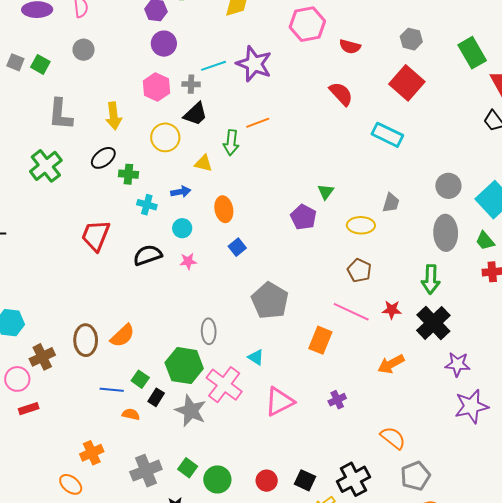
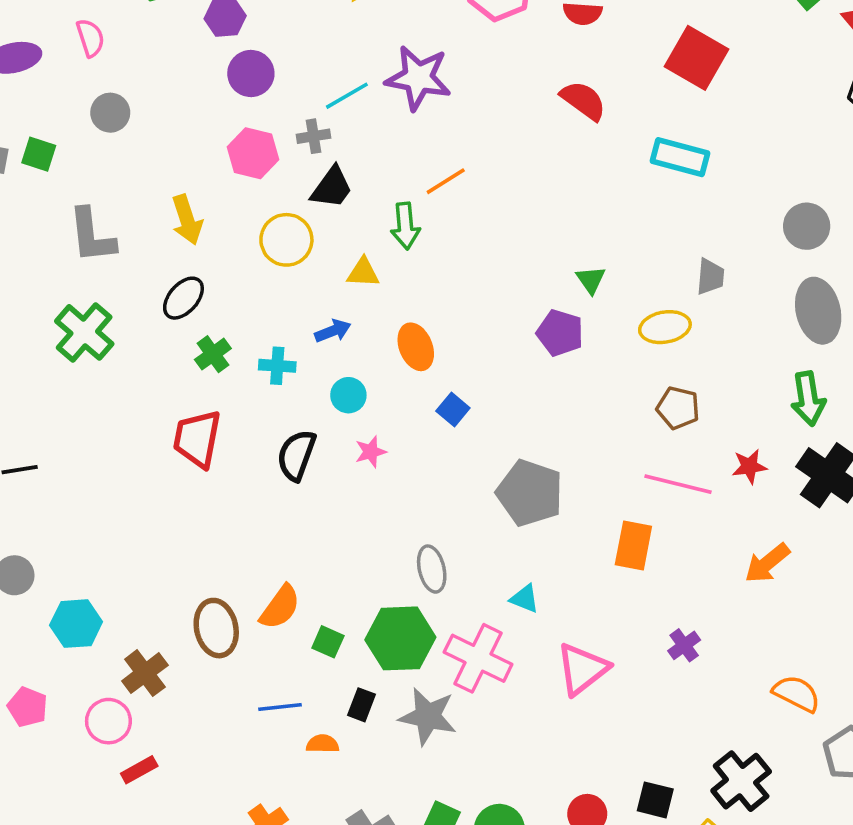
green cross: (128, 174) -> (213, 354), moved, turned -30
black semicircle: (148, 255) -> (296, 455), turned -40
green square: (140, 379) -> (328, 642), moved

